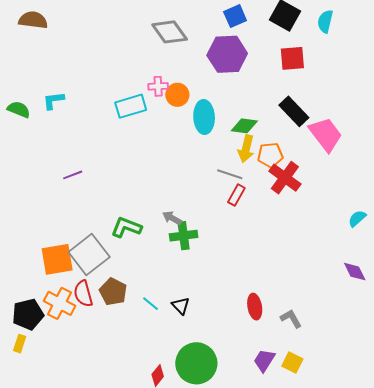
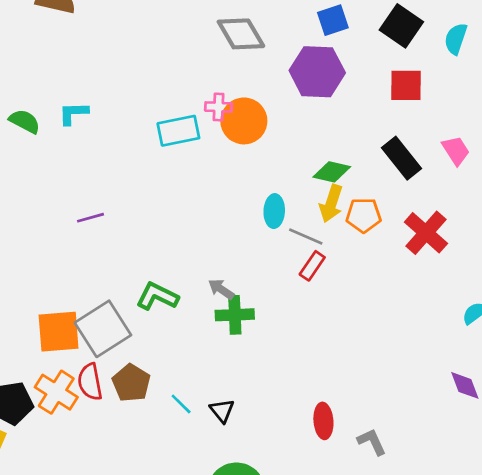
orange circle: (177, 95) -> (244, 121), size x1.4
cyan ellipse: (204, 117) -> (274, 211), moved, size x0.7
pink trapezoid: (326, 134) -> (456, 150), moved, size x0.6
red cross: (285, 178) -> (426, 233), moved

